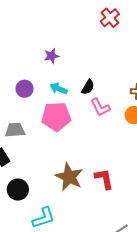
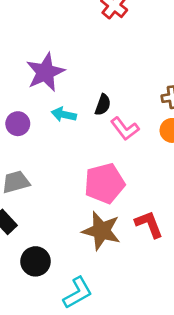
purple star: (51, 56) -> (45, 72), size x1.8
pink pentagon: (56, 117) -> (104, 183), moved

